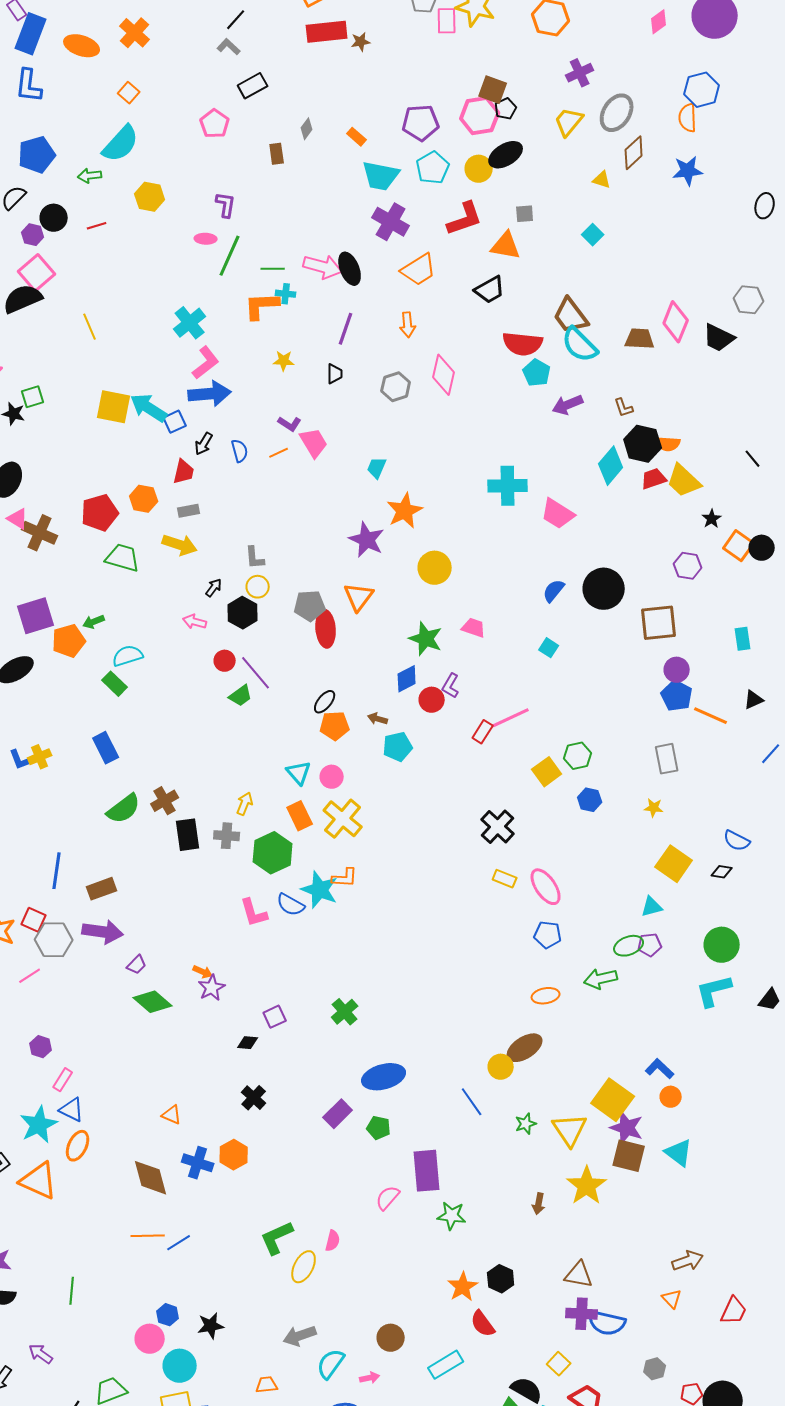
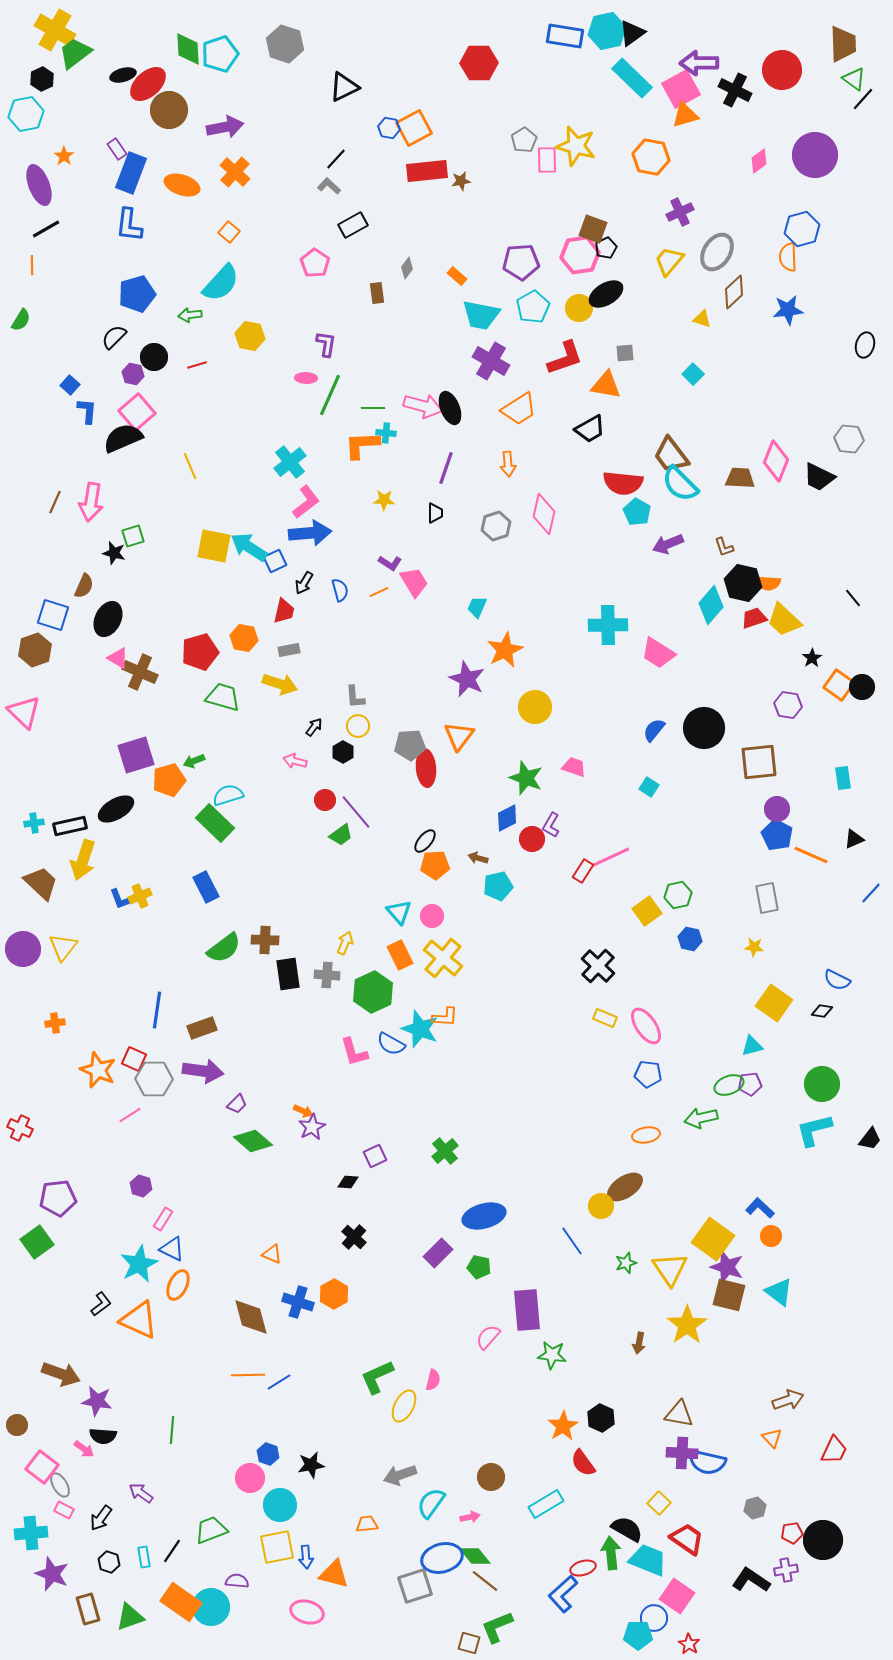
black hexagon: (243, 613) -> (343, 752), size x0.7
green rectangle: (115, 684) -> (215, 823), size x1.5
brown cross: (165, 801) -> (265, 940), turned 32

